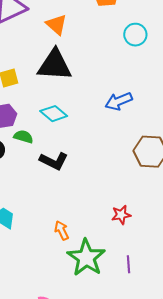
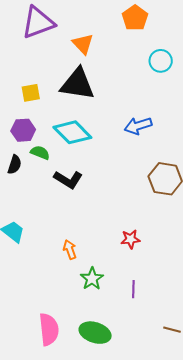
cyan diamond: (54, 114) -> (72, 132), size x1.4
green star: (86, 258) -> (92, 279), size x0.6

